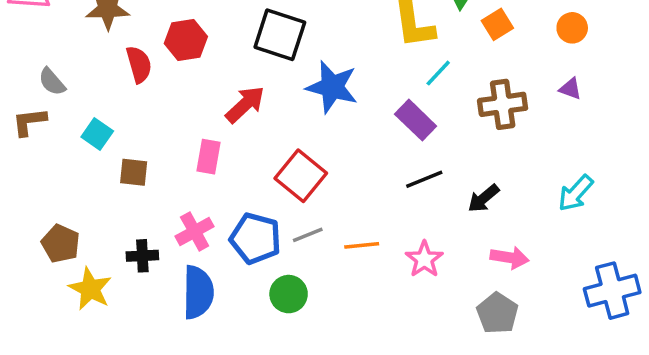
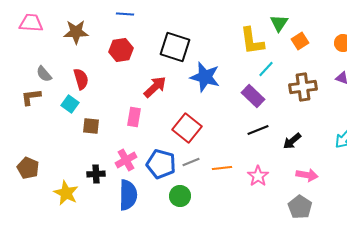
red semicircle: (139, 64) -> (81, 79), moved
brown pentagon: (61, 244) -> (28, 168), moved

